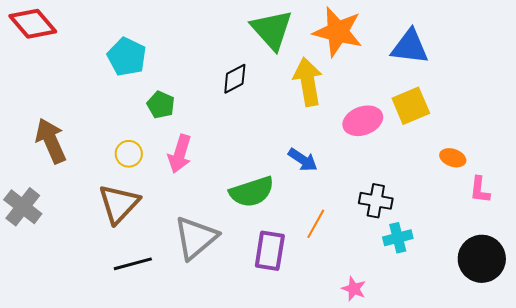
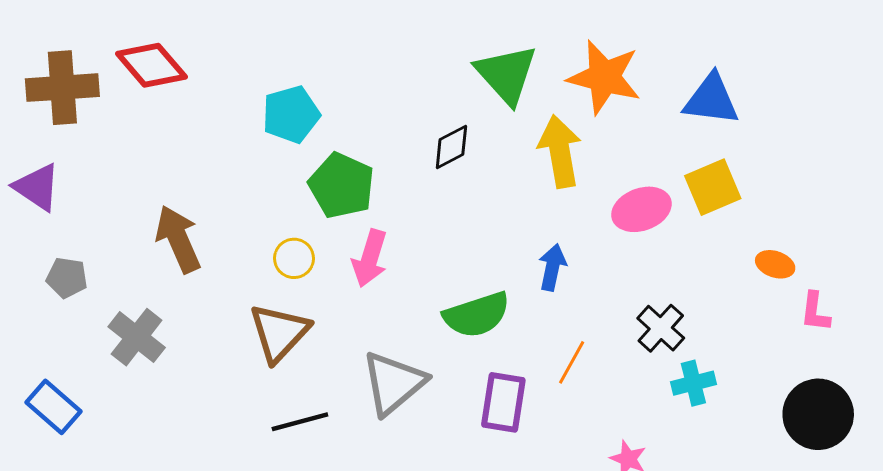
cyan pentagon: (127, 57) -> (291, 114), turned 30
green pentagon: (161, 105) -> (342, 186), size x1.6
blue arrow: (303, 160) -> (552, 267), turned -112
black cross: (376, 201) -> (661, 328), turned 32

